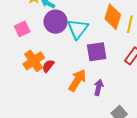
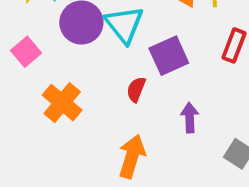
red semicircle: (48, 66) -> (136, 89), moved
orange arrow: (77, 80) -> (132, 156), moved

